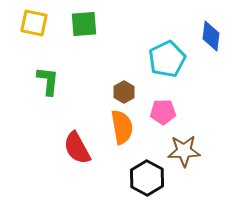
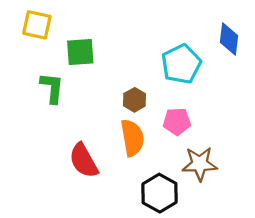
green square: (84, 24) -> (80, 52), moved

